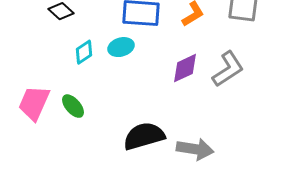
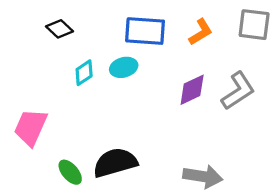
green ellipse: (73, 106) -> (70, 172), moved
black semicircle: (144, 136) -> (115, 163), moved

